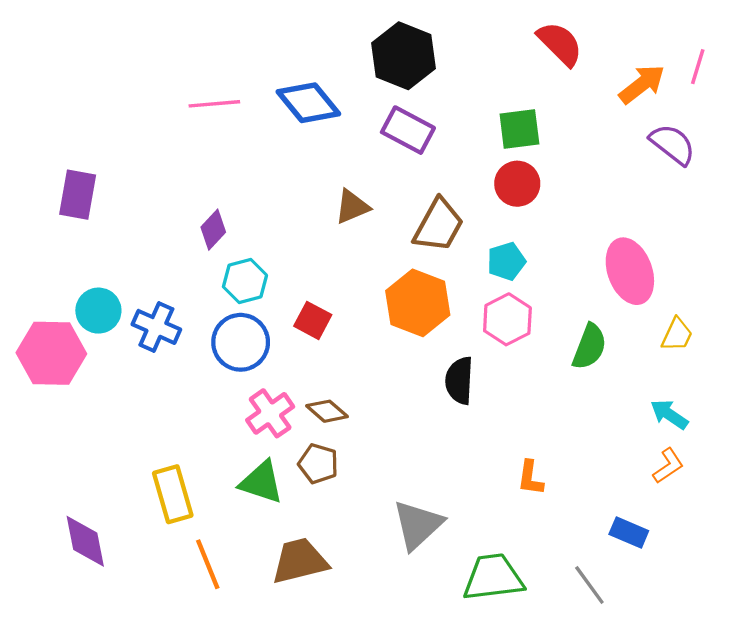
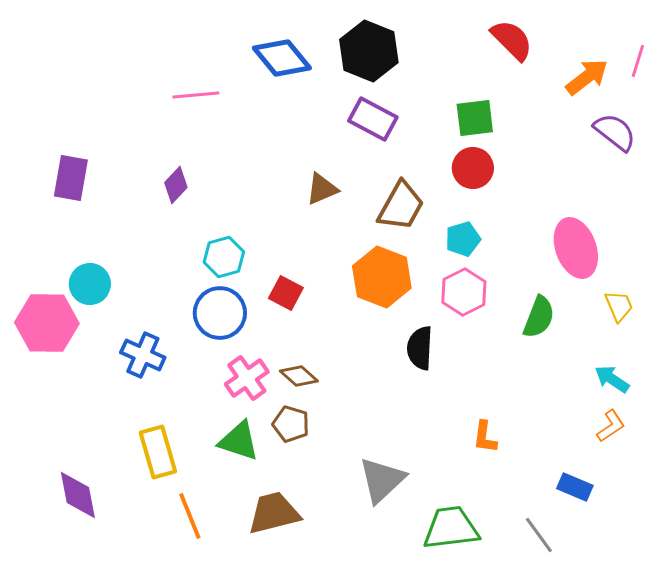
blue diamond: (308, 103) -> (282, 58), moved
purple diamond: (213, 230) -> (176, 185), moved
blue cross: (156, 327) -> (143, 355), moved
yellow trapezoid: (677, 335) -> (619, 306), turned -48

